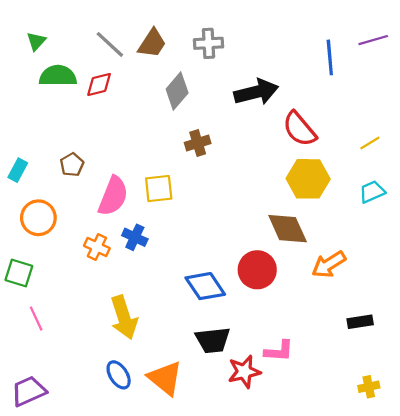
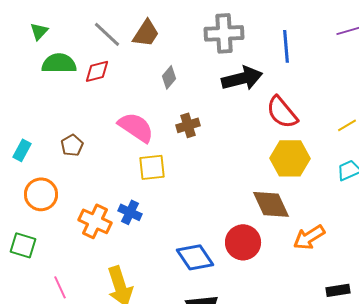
gray cross: (208, 43) -> (224, 33), moved, size x1.4
blue line: (330, 57) -> (286, 46), moved
gray diamond: (177, 91) -> (169, 77), size x0.7
pink semicircle: (113, 196) -> (136, 127), moved, turned -78
orange cross: (97, 247) -> (95, 221), size x1.4
pink line: (36, 319) -> (60, 287), moved

